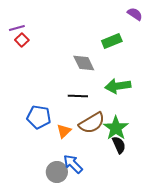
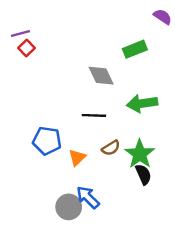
brown semicircle: (92, 123) -> (111, 148), size x0.6

